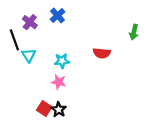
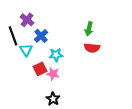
blue cross: (58, 15) -> (41, 36), moved
green arrow: (134, 32) -> (89, 29), moved
red square: (44, 108) -> (40, 69), moved, turned 32

